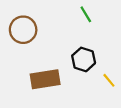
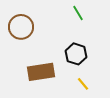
yellow line: (109, 80) -> (83, 84), moved

